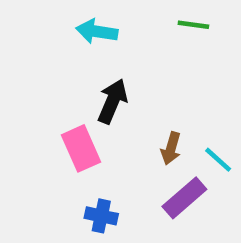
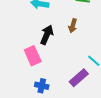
brown arrow: (171, 148) -> (73, 26), moved

